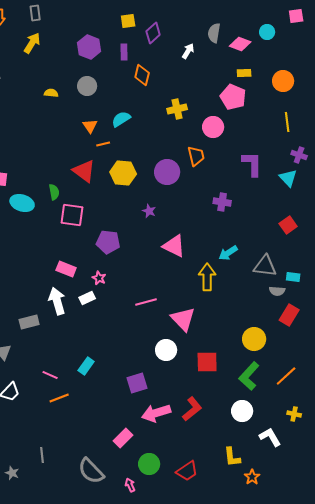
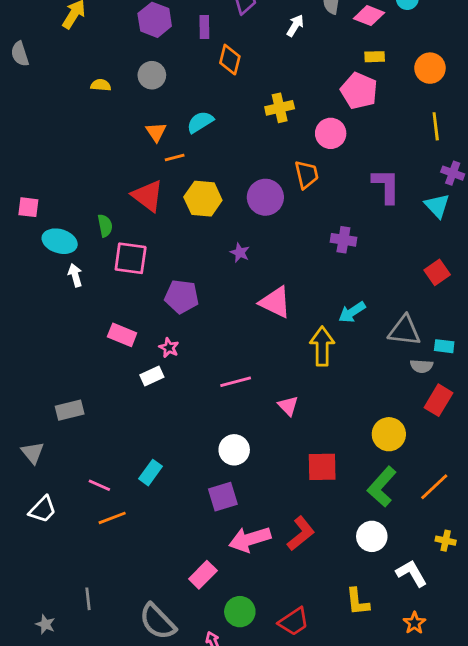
white arrow: (57, 301) -> (75, 275), moved, size x0.6
pink triangle: (183, 319) -> (288, 406), size x0.6
white circle: (166, 350) -> (234, 450), moved
orange star: (252, 477) -> (414, 623), moved

